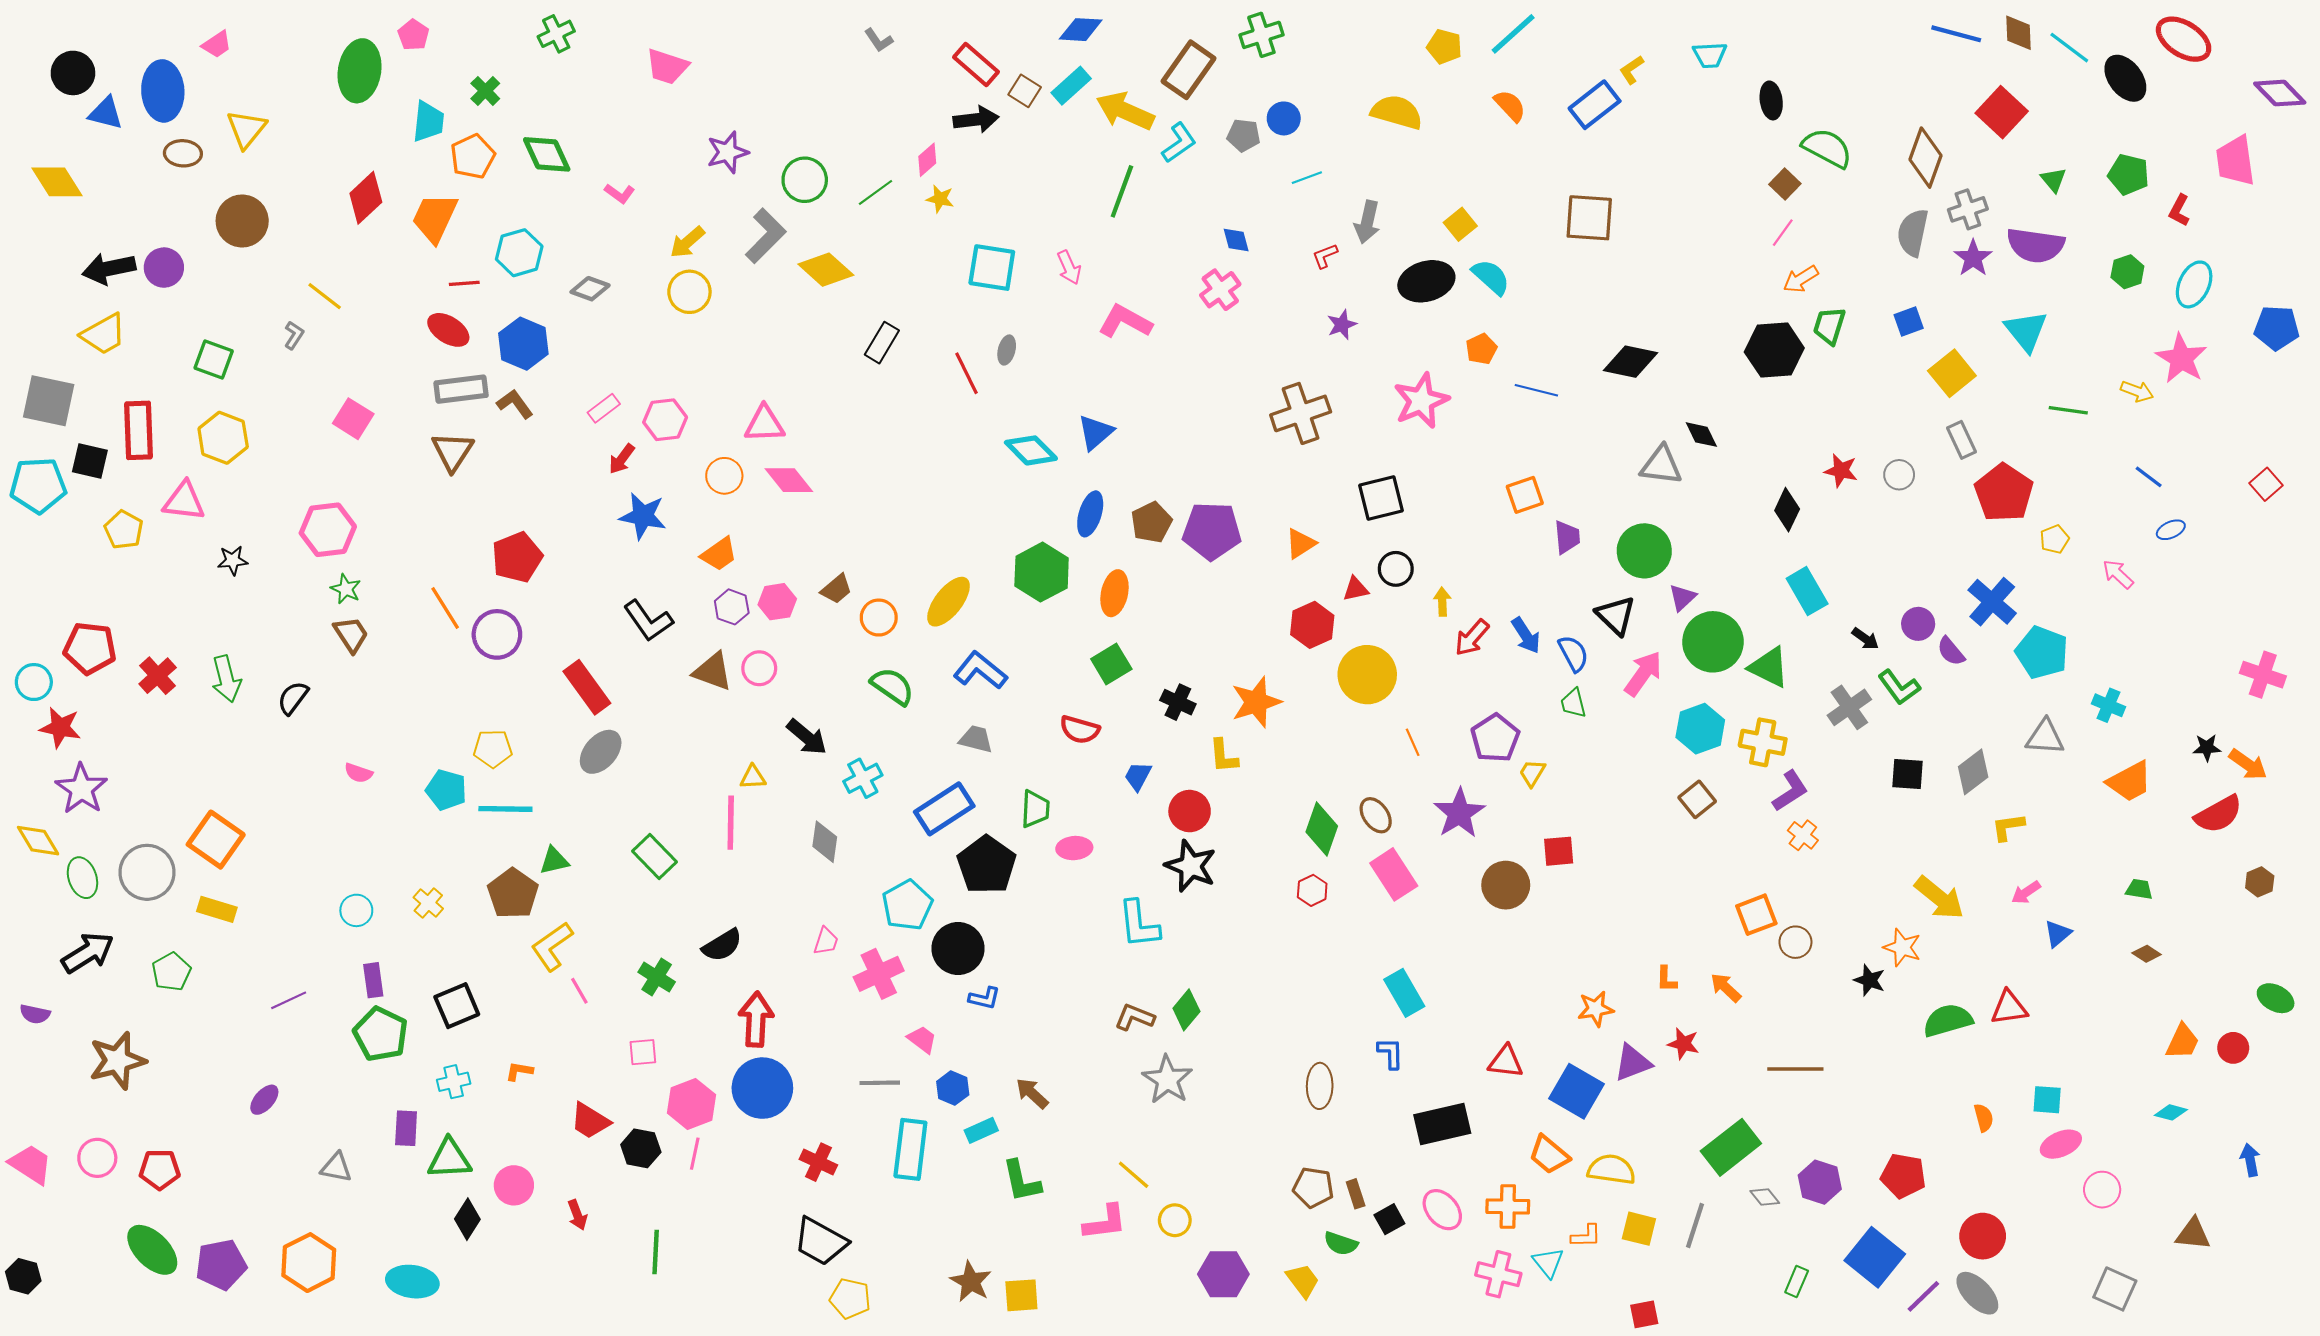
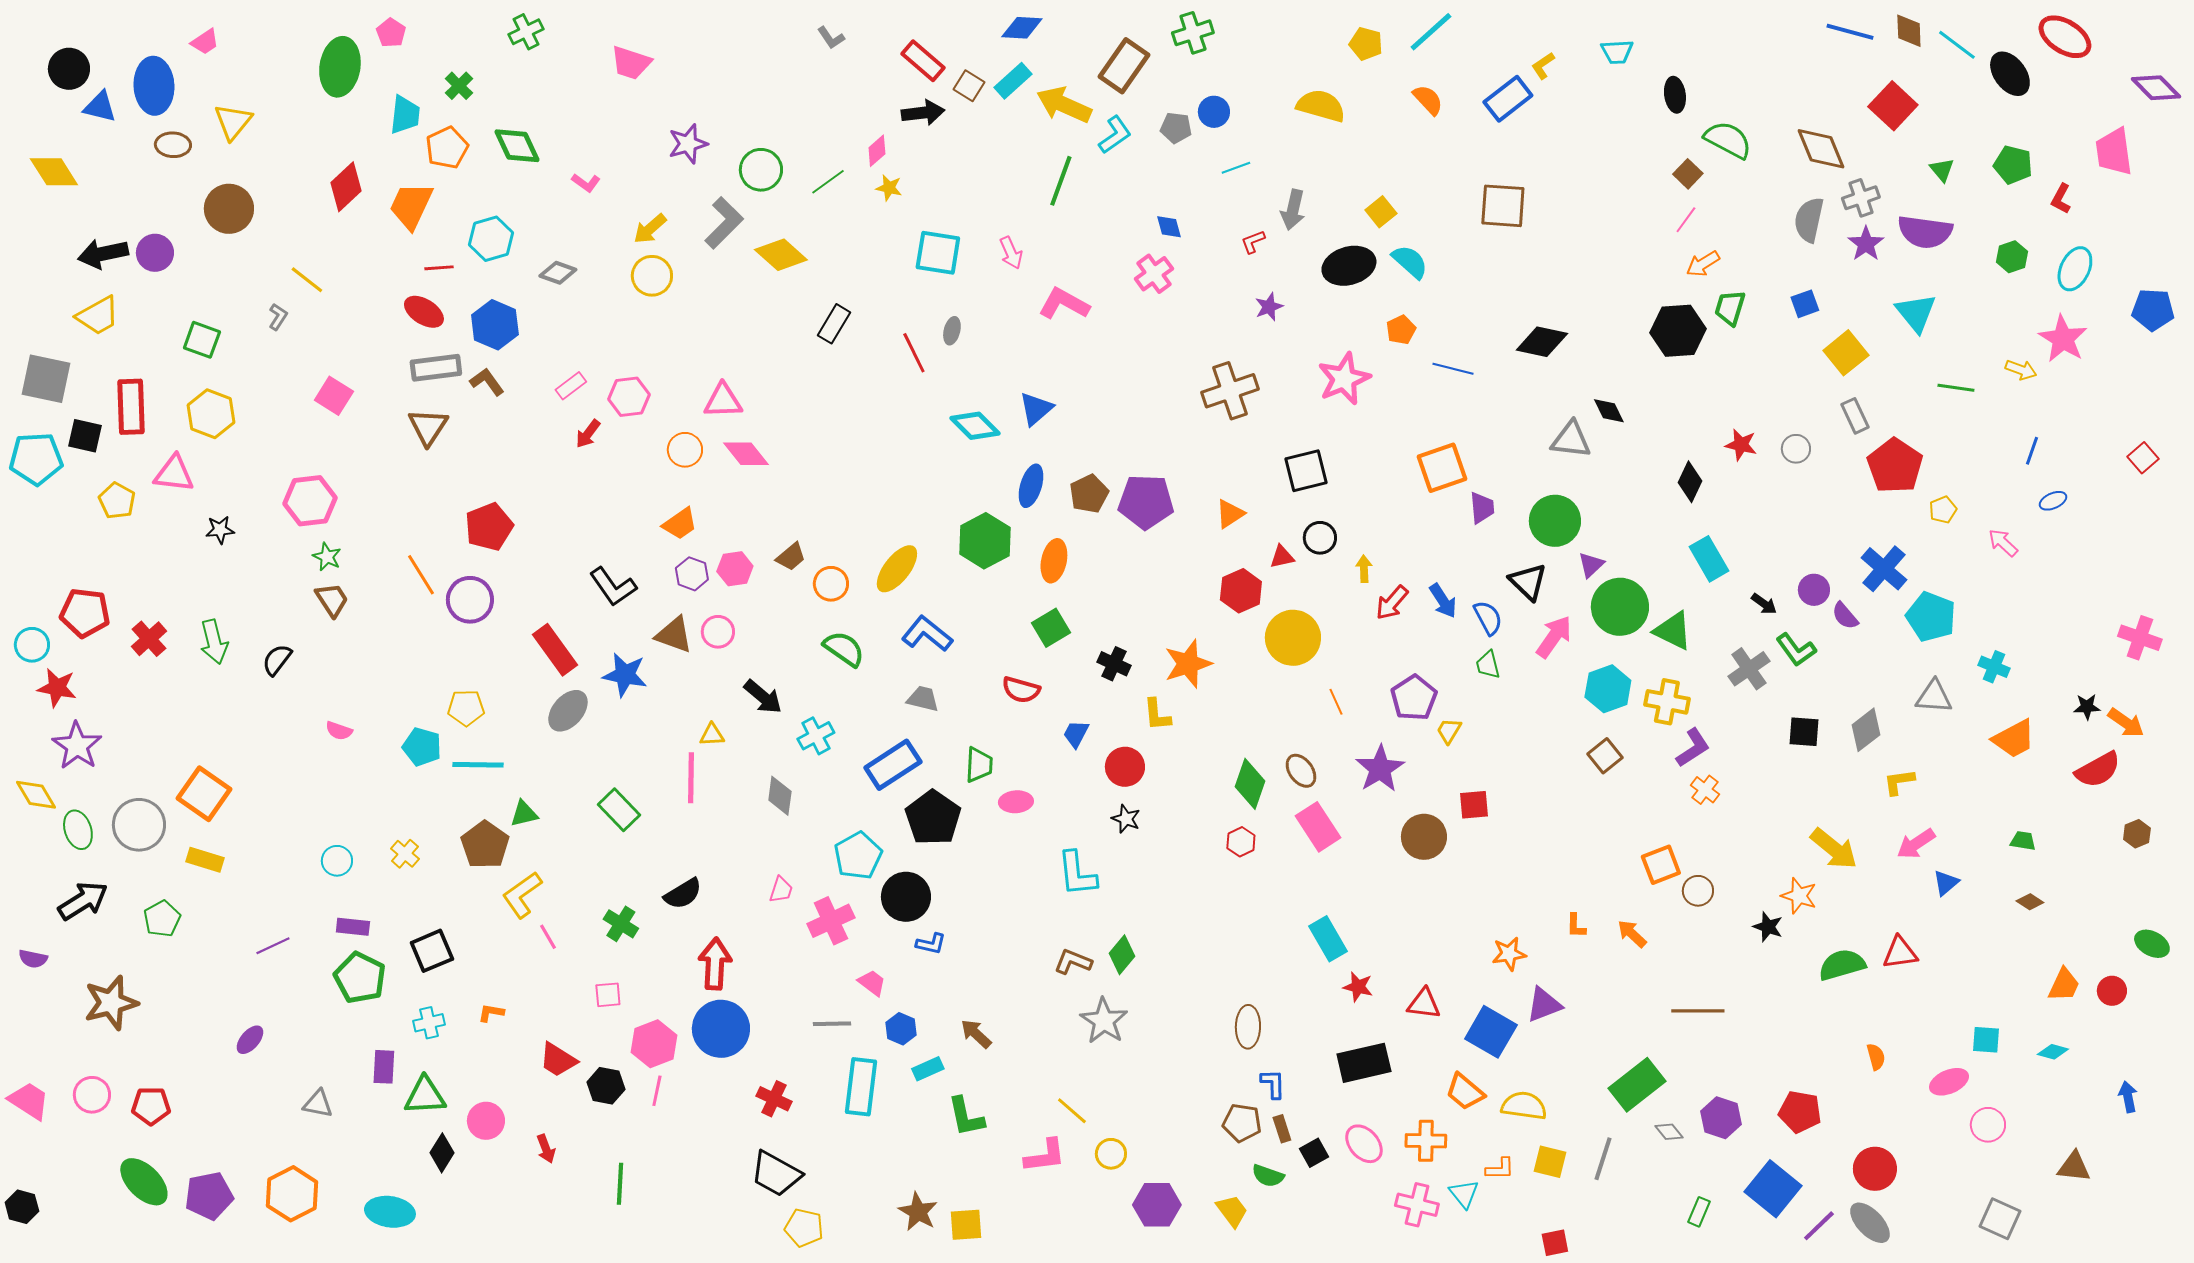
brown diamond: (1926, 158) -> (1821, 149), turned -42
blue line: (2149, 477) -> (2032, 451), turned 72
orange square: (1525, 495) -> (1442, 468), size x1.4
blue star: (643, 516) -> (625, 675), moved
black star: (1191, 866) -> (1126, 819), size x0.6
pink arrow: (2026, 892) -> (1916, 844), size x1.4
purple rectangle: (373, 980) -> (353, 927), turned -76
red star: (1683, 1044) -> (1358, 987), moved
blue L-shape: (1390, 1053) -> (1273, 1084), moved
cyan square: (2047, 1100) -> (1986, 1040), moved

